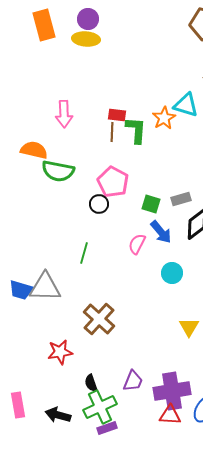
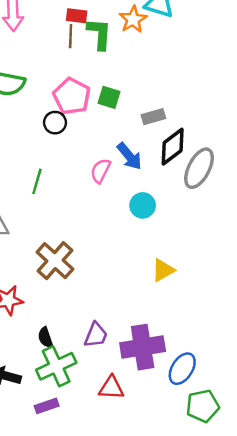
green square: (151, 204) -> (109, 97), moved
yellow triangle: (189, 327) -> (163, 270), turned 30
red triangle: (170, 415) -> (111, 388), moved
purple rectangle: (107, 428) -> (47, 406), moved

